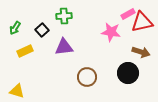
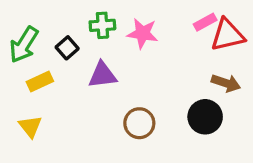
green arrow: (15, 28) -> (24, 45), size x1.6
pink star: (111, 32) -> (143, 33), moved
yellow triangle: (17, 91) -> (30, 126), moved, turned 35

